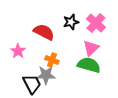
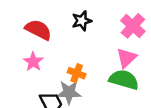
black star: (71, 22) -> (82, 21), moved
red semicircle: (44, 32) -> (38, 30), moved

